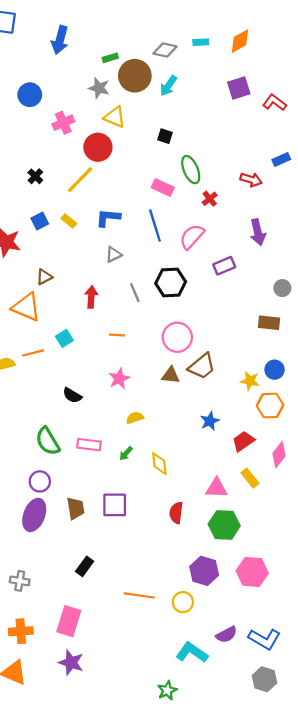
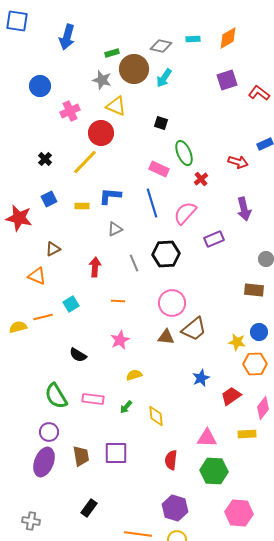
yellow rectangle: (69, 221) -> (82, 206), moved, turned -40
orange triangle: (26, 307) -> (37, 276), size x0.7
yellow rectangle: (250, 478) -> (247, 434), moved, turned -54
purple hexagon: (204, 571) -> (175, 508), moved

